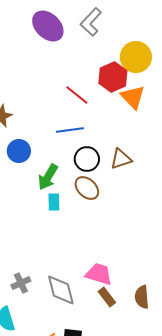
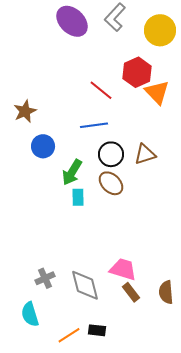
yellow circle: (136, 57) -> (160, 30), moved

